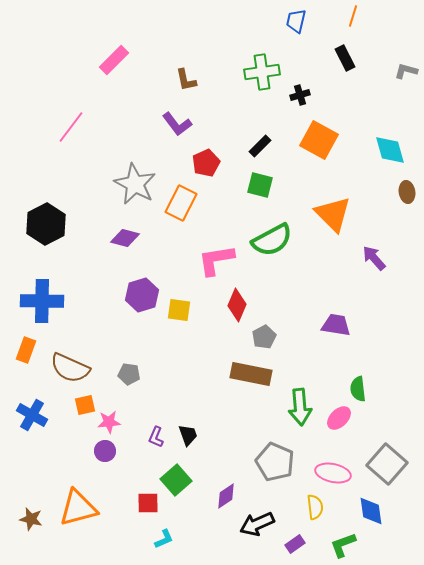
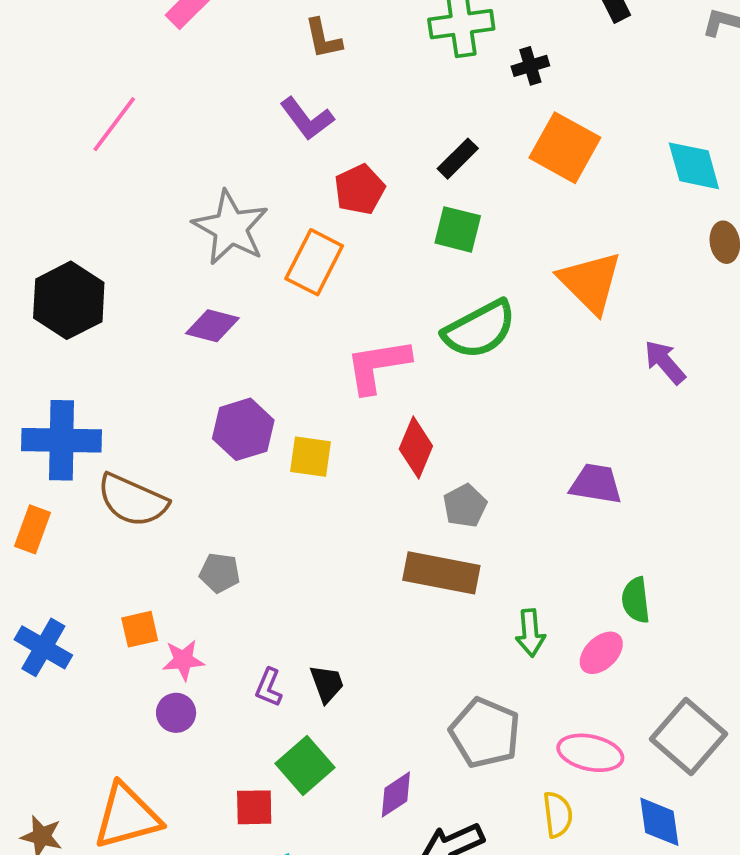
brown semicircle: (70, 368) -> (132, 500), moved
green arrow: (300, 407) -> (530, 633), size x0.7

